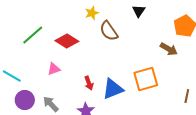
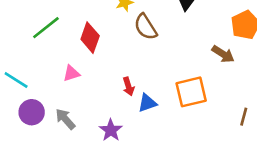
red diamond: (67, 41) -> (90, 38), turned 75
red arrow: (89, 83) -> (128, 86), moved
blue triangle: (113, 89) -> (147, 103), size x0.7

